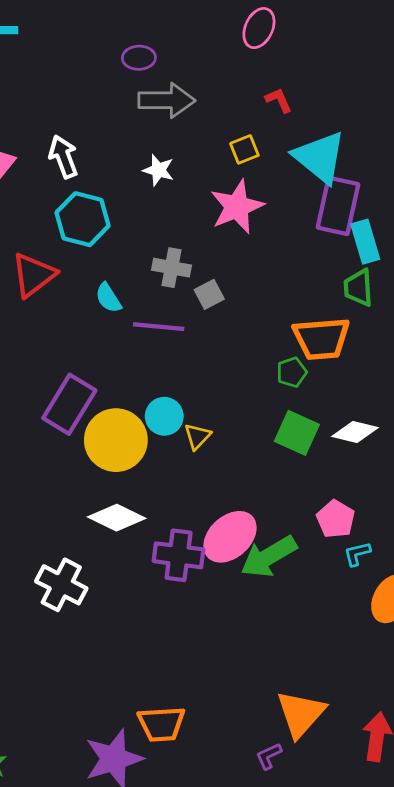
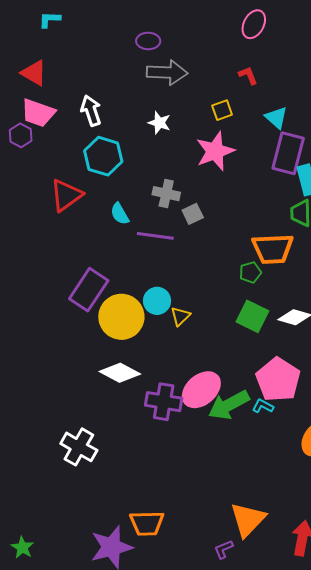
pink ellipse: (259, 28) -> (254, 24), moved
cyan triangle: (320, 157) -> (276, 118), size x0.6
pink pentagon: (336, 519) -> (278, 380), size x1.6
cyan L-shape: (357, 554) -> (263, 406), moved, turned 40
white cross: (61, 585) -> (79, 447), moved

